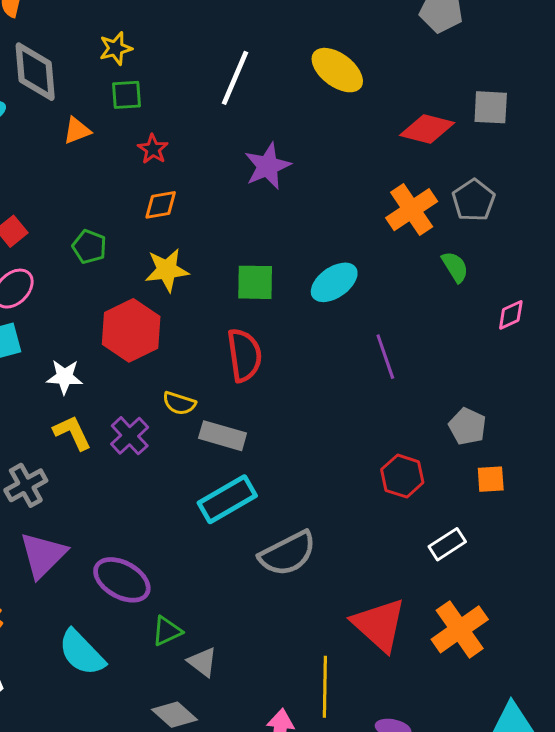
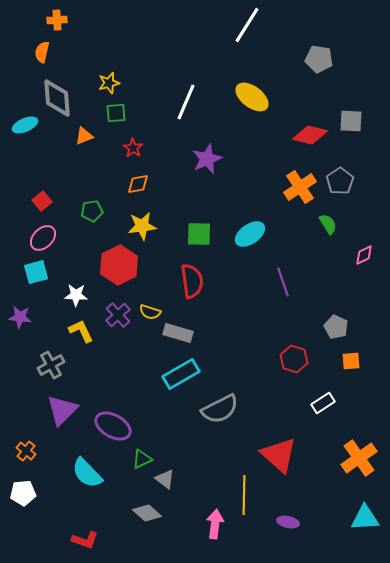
green pentagon: (89, 247) -> (92, 211), turned -30
purple cross: (130, 436) -> (118, 315), moved
orange cross: (460, 629) -> (359, 458), moved

